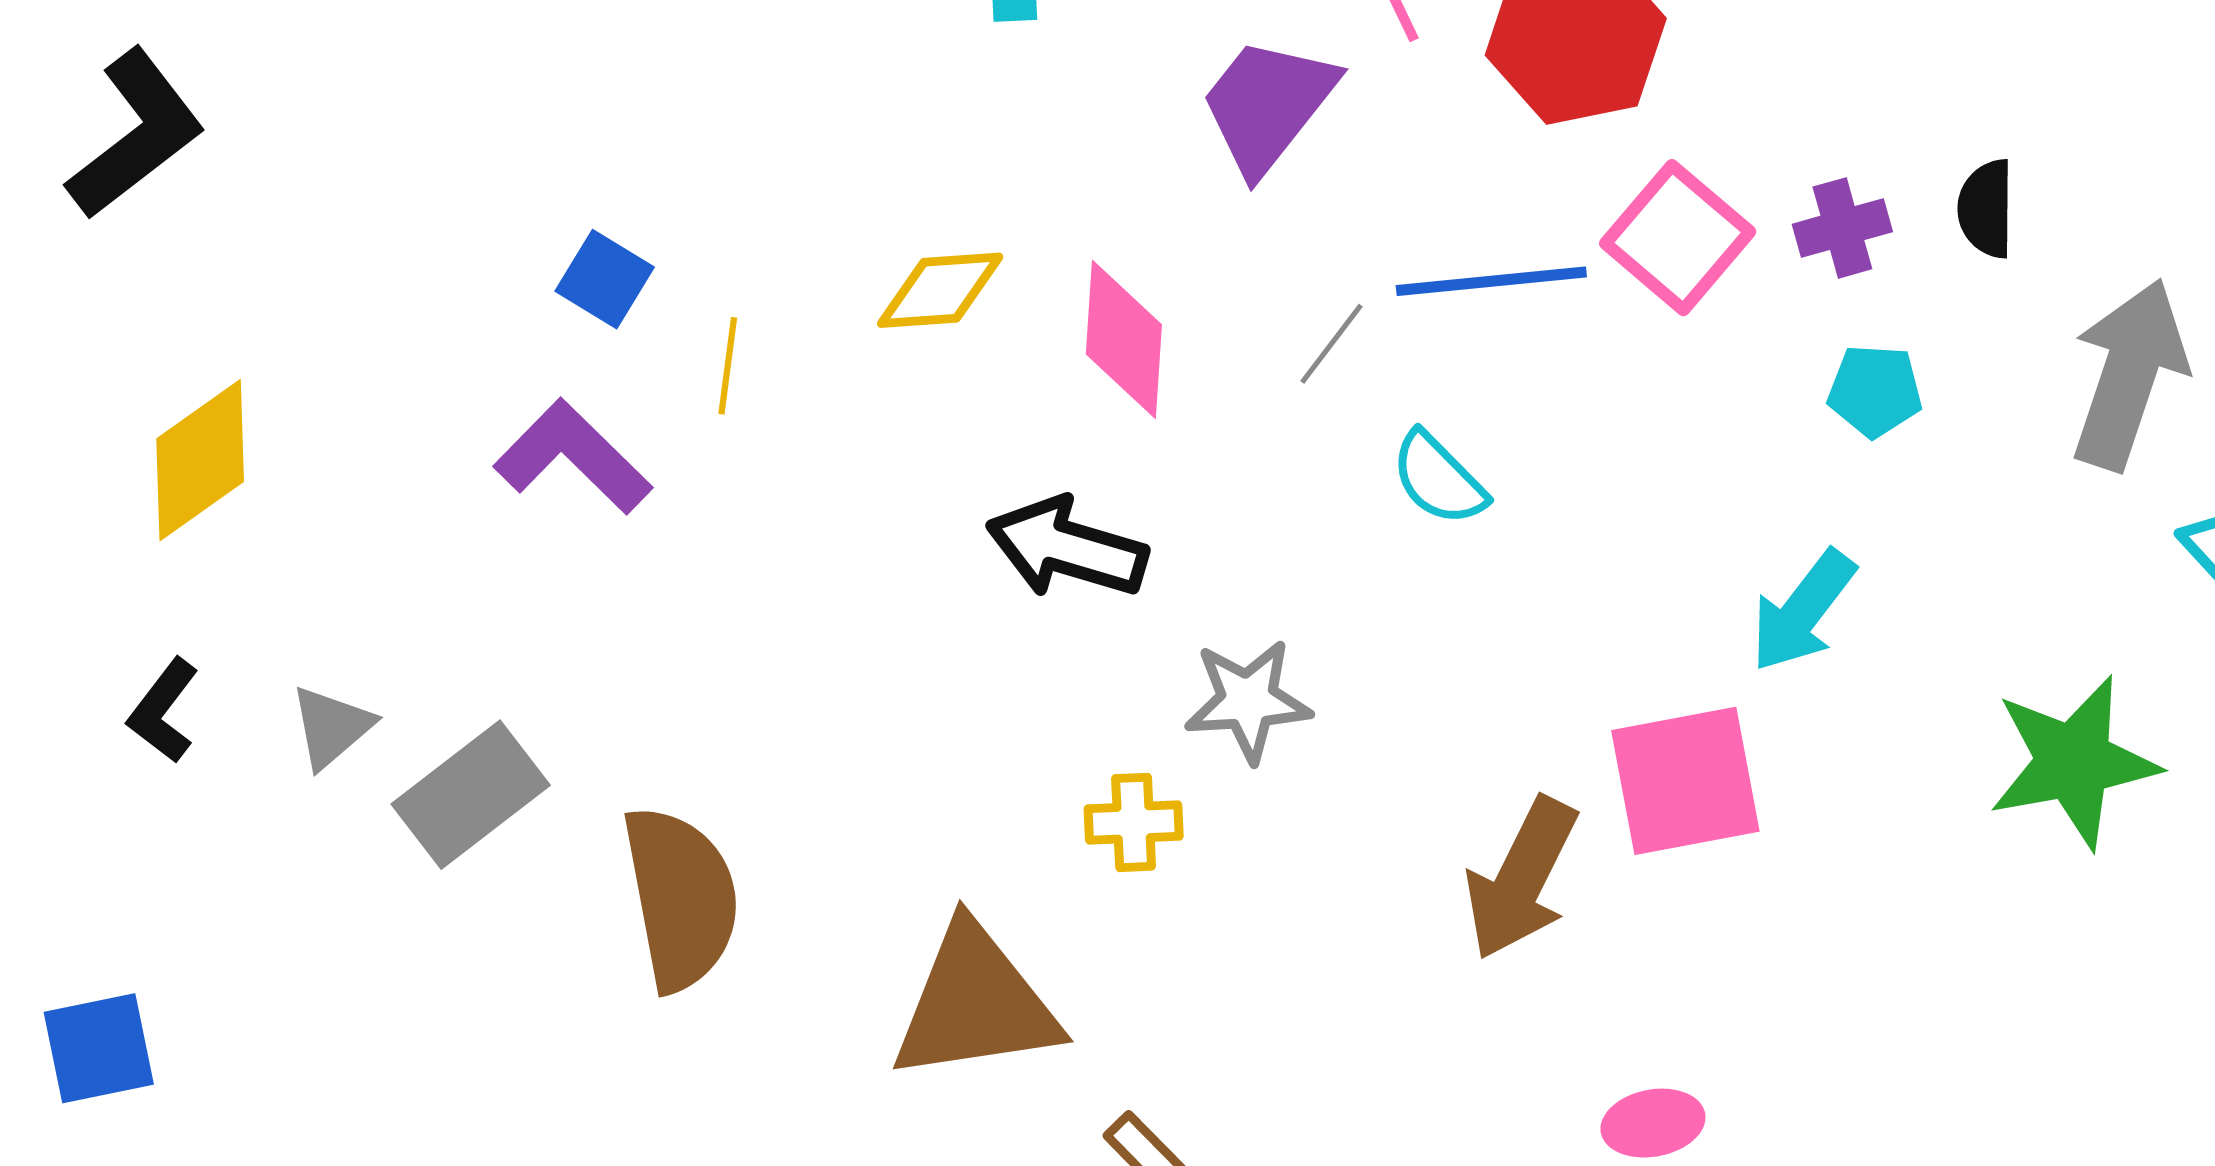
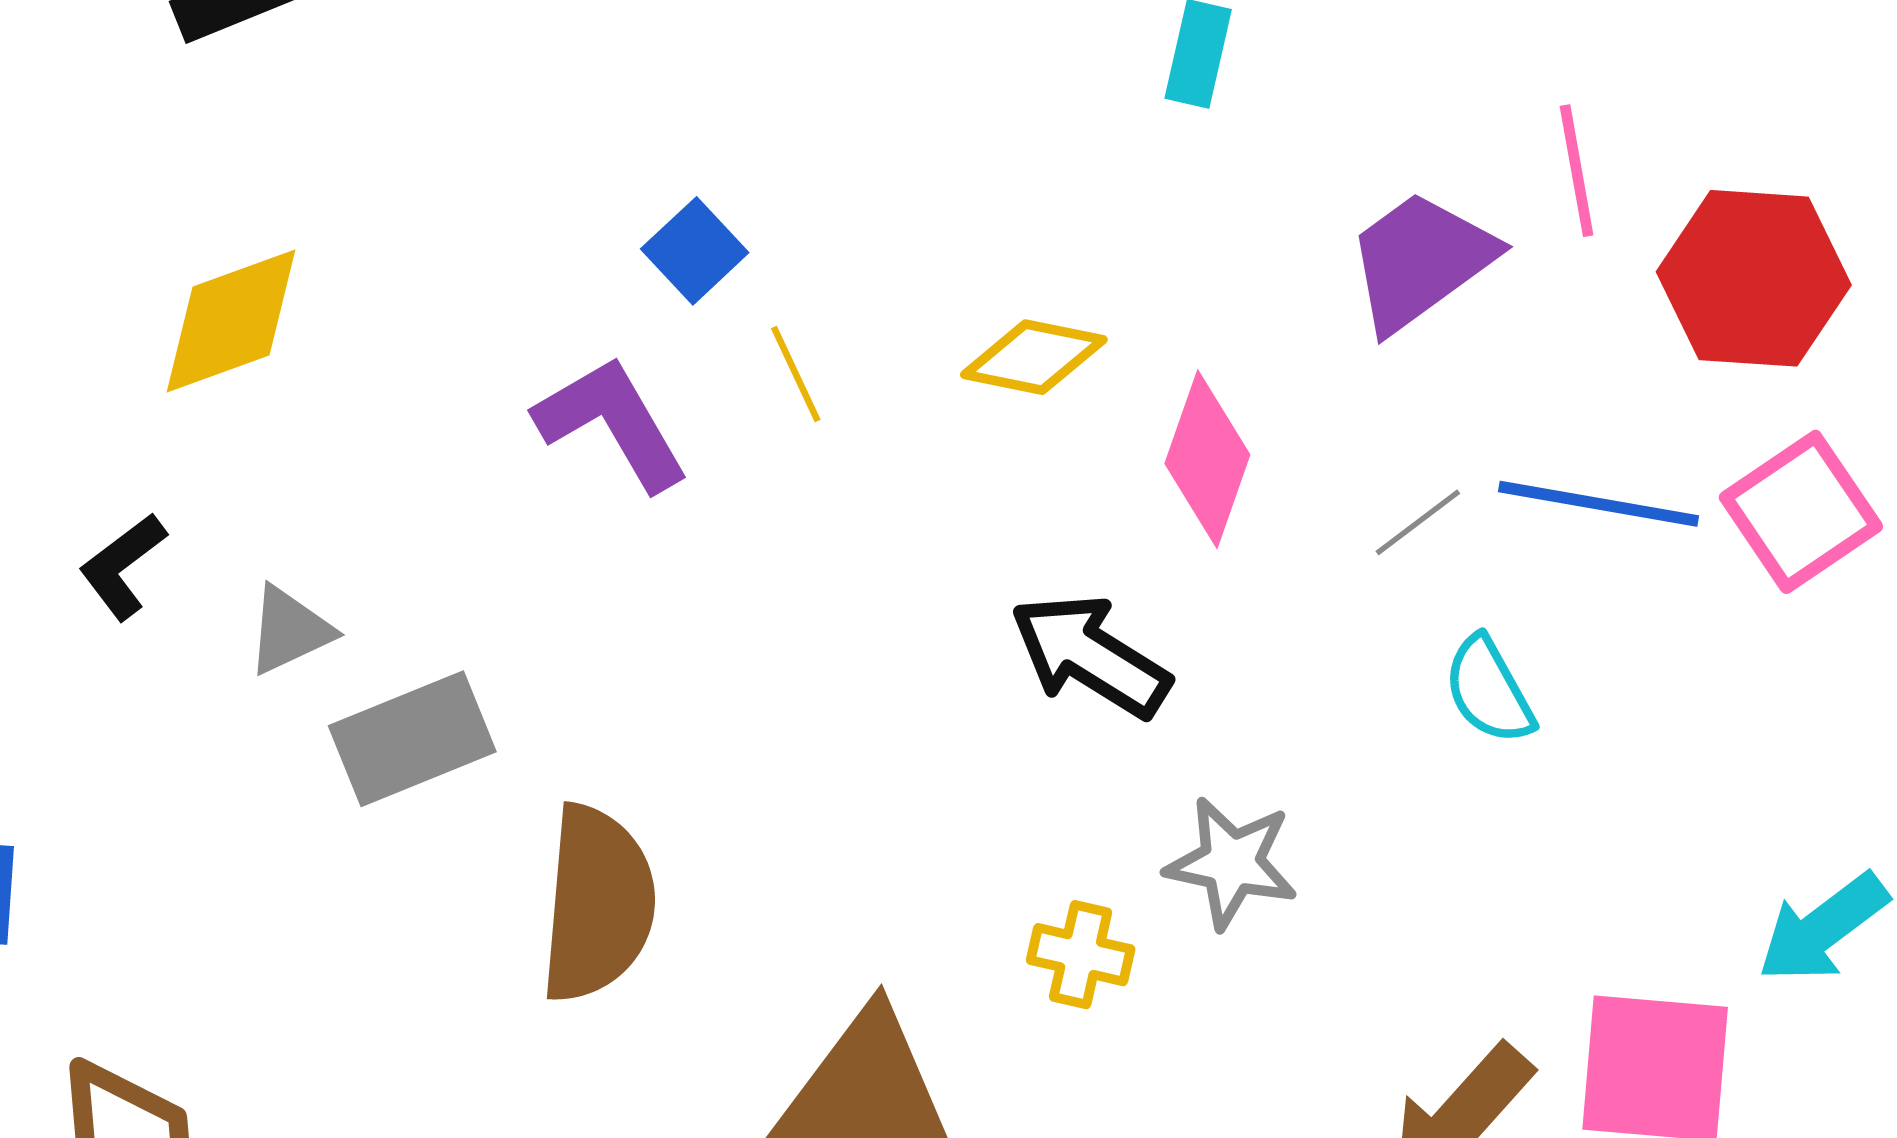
yellow line: (728, 366) -> (796, 374), turned -48

